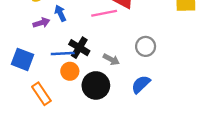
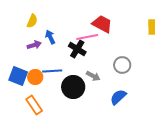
black cross: (79, 48) -> (77, 49), moved
orange circle: (70, 71) -> (35, 77), moved
black circle: (96, 85) -> (73, 87), moved

